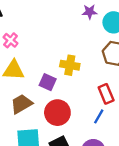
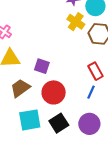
yellow cross: (70, 65) -> (76, 22), moved, turned 30

